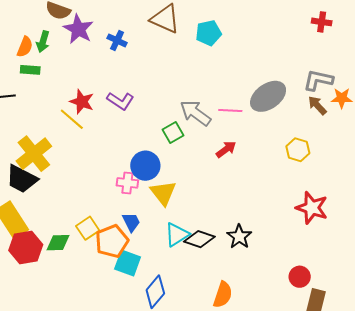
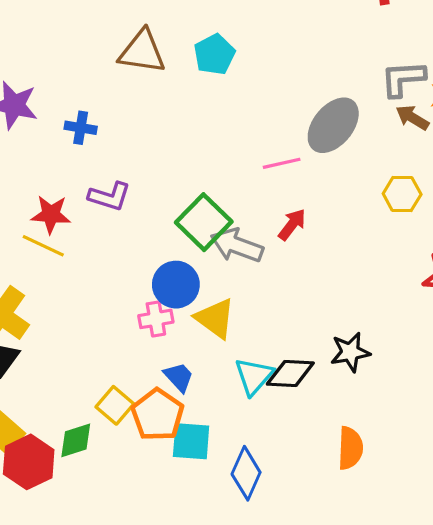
blue cross: (117, 40) -> (81, 128), moved
gray arrow: (195, 113) -> (237, 245), moved
green square: (173, 133) -> (204, 222), size x1.6
black star: (239, 237) -> (350, 352), turned -30

